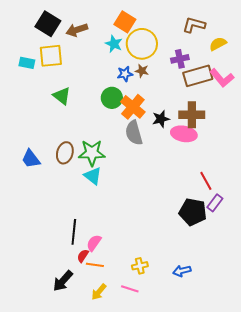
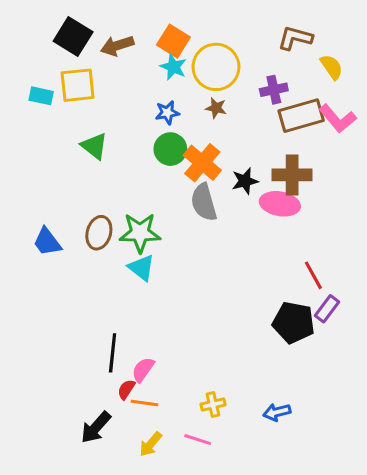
orange square: (125, 22) -> (173, 41), moved
yellow semicircle: (218, 44) -> (332, 67), turned 84
blue star: (125, 74) -> (167, 113), moved

